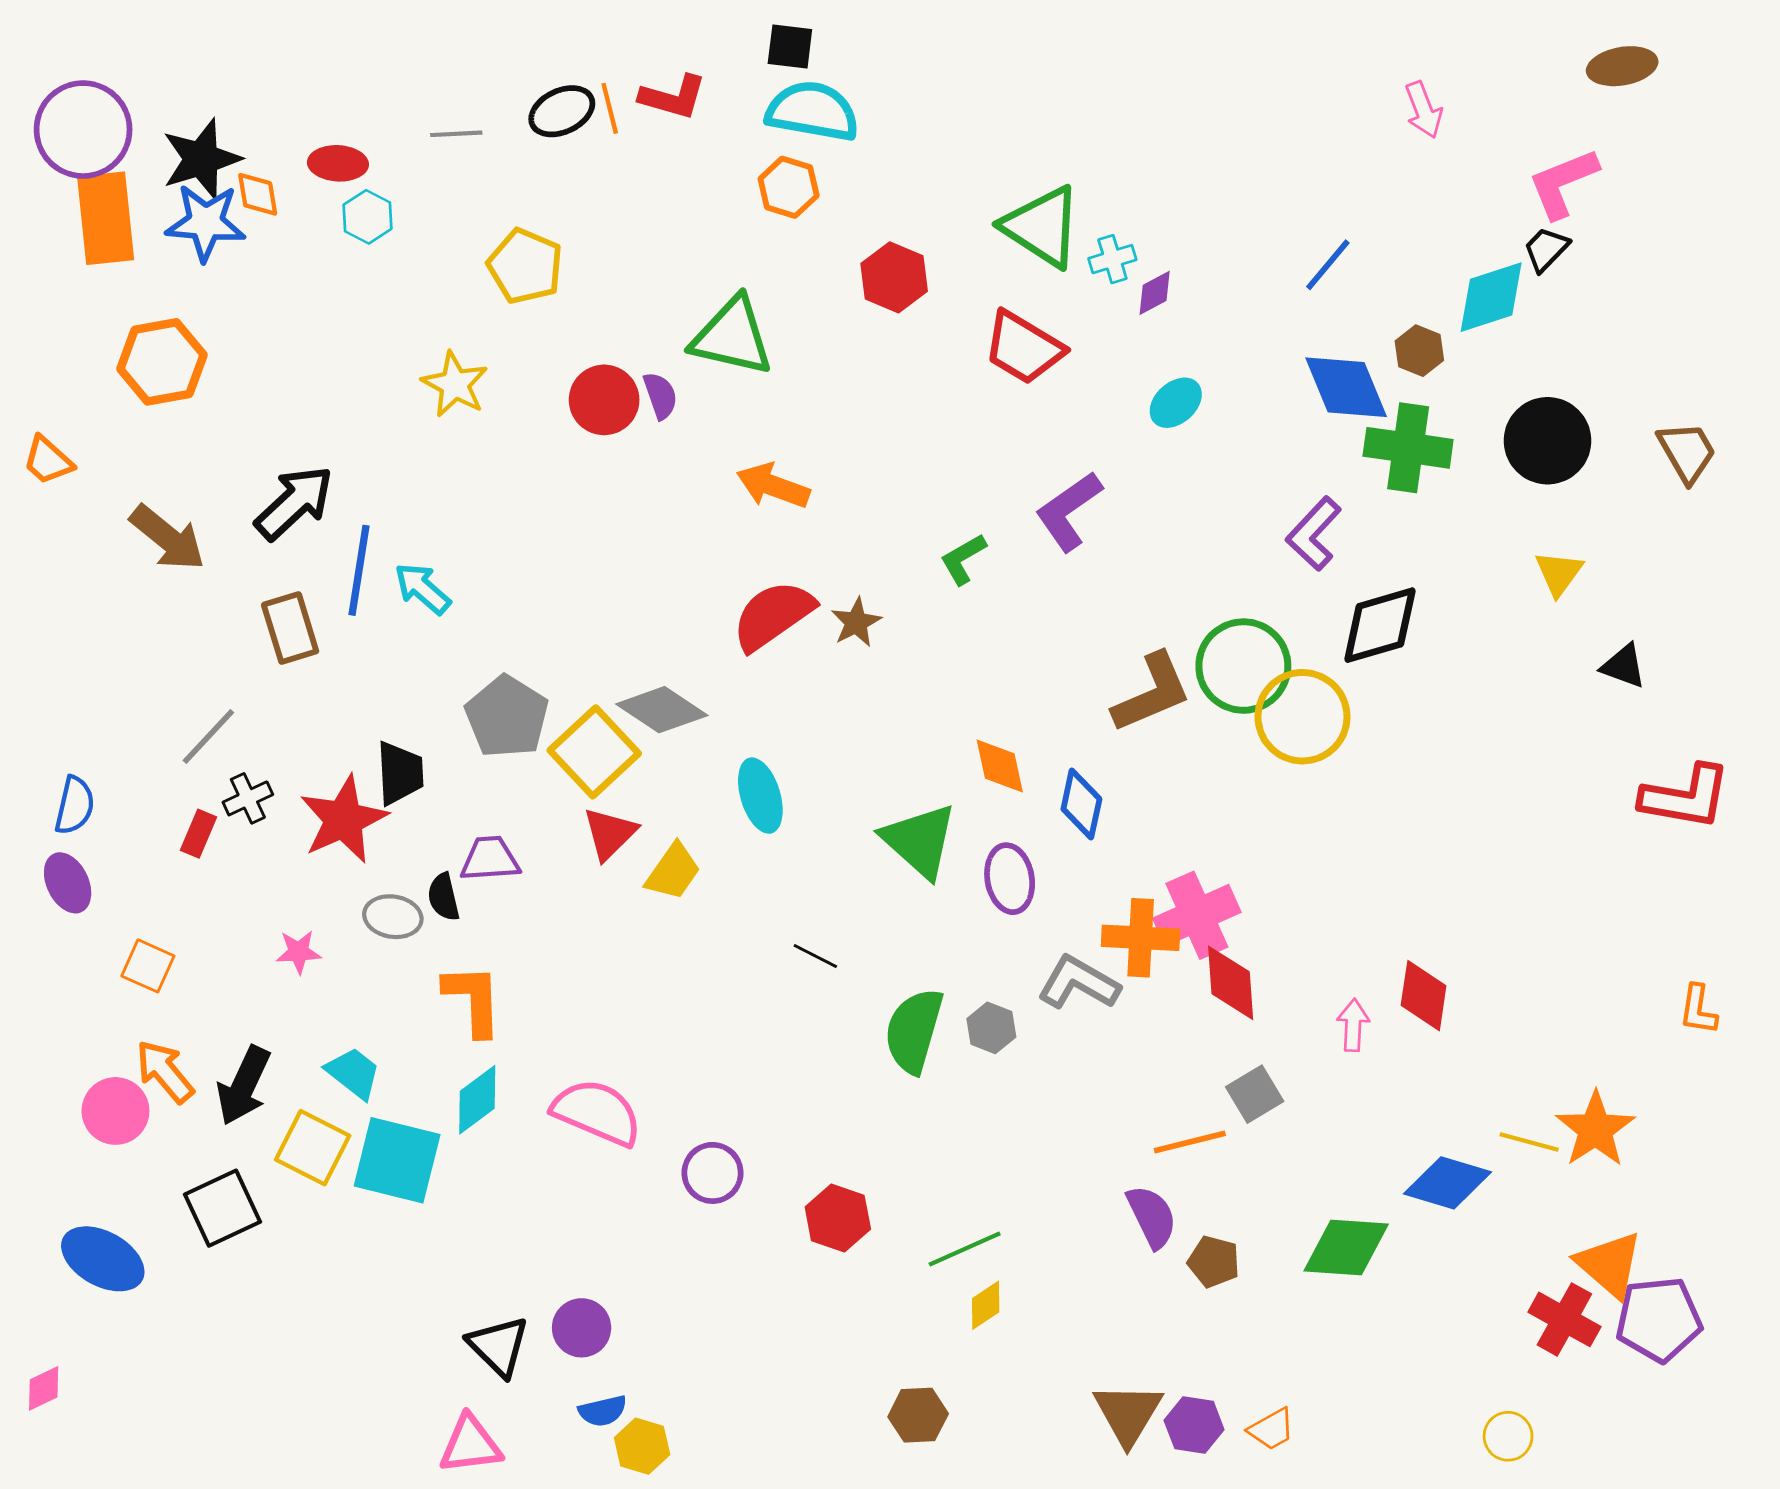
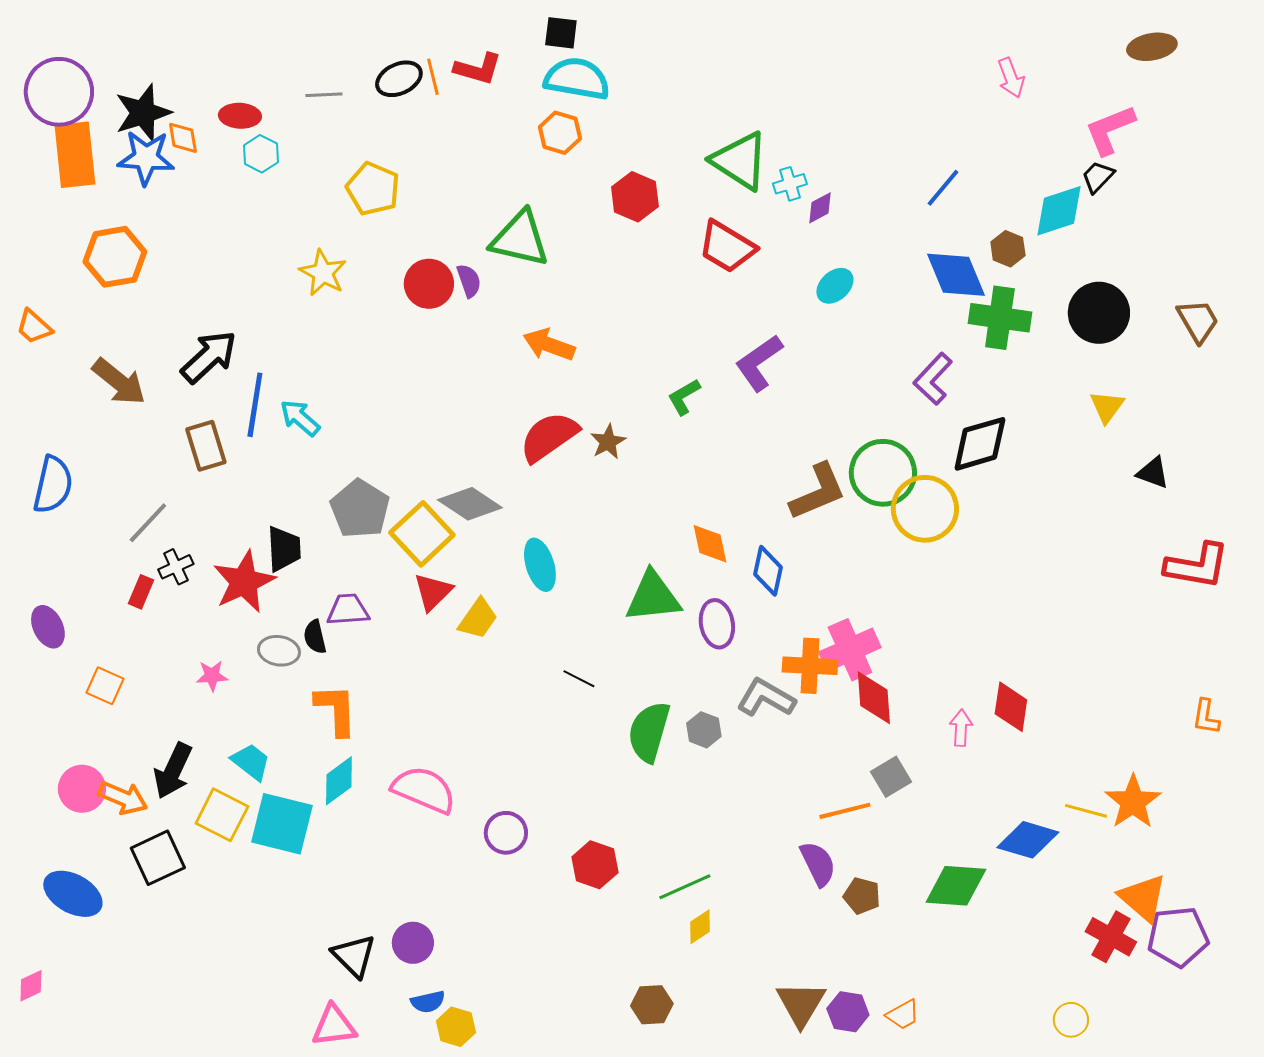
blue semicircle: (75, 805) -> (53, 485), moved, size x1.4
green triangle: (919, 841) -> (653, 597), turned -48
orange arrow: (165, 1072) -> (123, 798), moved, turned 153

